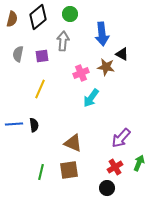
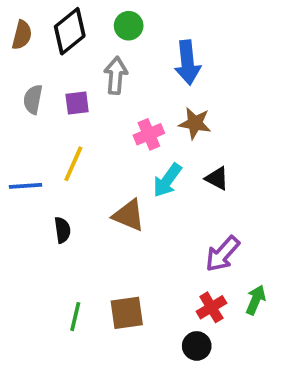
black triangle: (122, 54) -> (217, 178), moved
blue line: (14, 124) -> (26, 186), moved
brown triangle: (73, 143) -> (129, 215), moved

